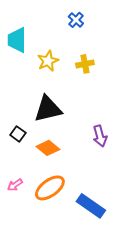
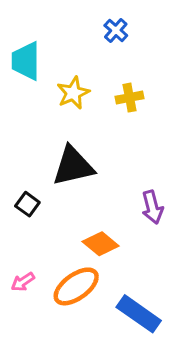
orange diamond: (48, 148) -> (101, 244), moved

